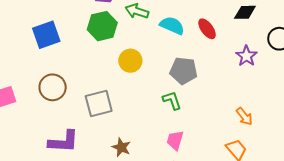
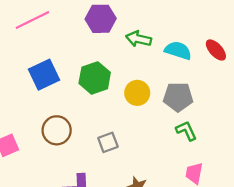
green hexagon: (102, 26) -> (95, 78), moved
gray pentagon: (183, 71) -> (178, 97), moved
gray square: (99, 103) -> (108, 142), size x0.7

